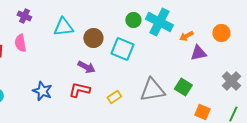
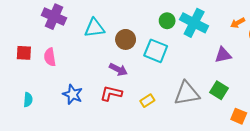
purple cross: (24, 16) -> (54, 17), size x1.6
orange arrow: (186, 36) -> (238, 23), moved
pink semicircle: (20, 43) -> (50, 57), moved
purple triangle: (198, 53) -> (223, 55), moved

